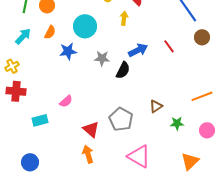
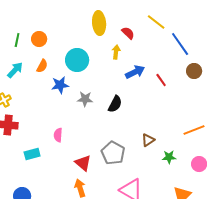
blue arrow: (138, 50) -> (135, 72), moved
gray star: (102, 58) -> (85, 99), moved
pink semicircle: (66, 101) -> (58, 135), turned 136

